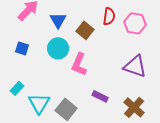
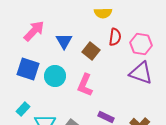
blue square: (22, 48) -> (28, 69), size x1.6
cyan circle: (58, 48) -> (55, 76), moved
purple triangle: (135, 66) -> (141, 73), moved

